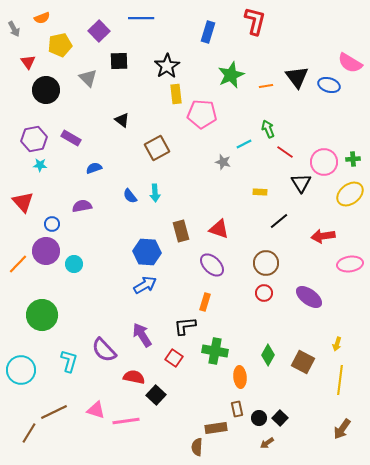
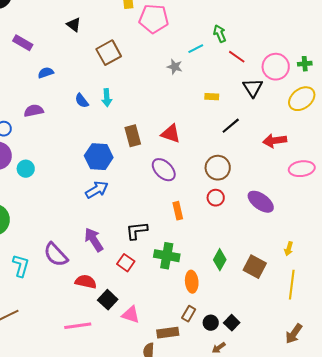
orange rectangle: (205, 302) -> (178, 211), moved, turned -30
brown rectangle: (237, 409) -> (189, 314), turned 42
pink triangle: (96, 410) -> (131, 315), moved

